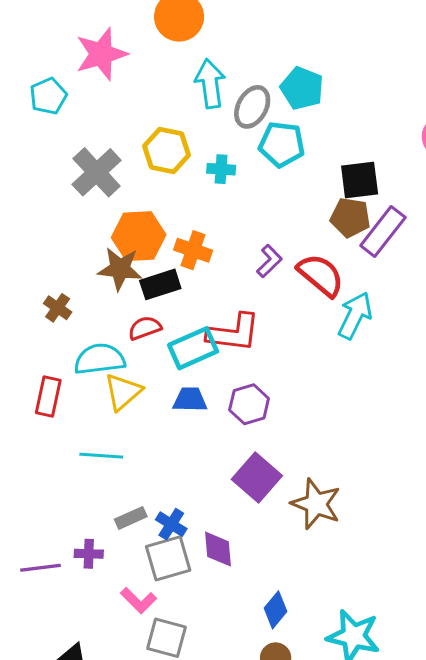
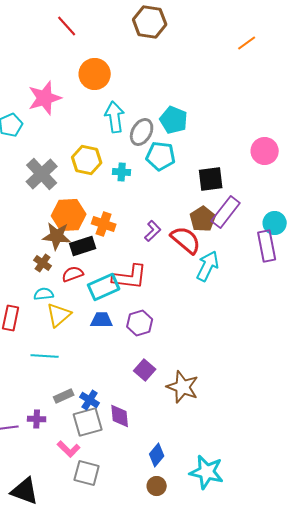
brown pentagon: (350, 217) -> (203, 219), moved, turned 30
brown cross: (58, 308) -> (43, 263), moved
cyan semicircle: (100, 359) -> (44, 294), size x0.6
purple square: (257, 477) -> (145, 370), size x0.7

